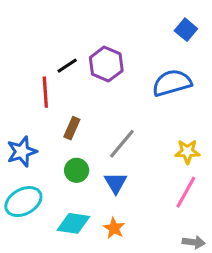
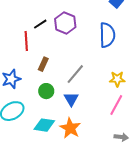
blue semicircle: (172, 83) -> (107, 35), turned 105
orange star: (114, 228) -> (70, 128), size x1.5

